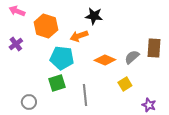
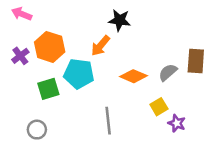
orange hexagon: (46, 26) -> (50, 47), moved
orange arrow: (79, 36) -> (100, 46), turned -30
green square: (57, 83) -> (48, 89), moved
purple star: (149, 105) -> (177, 123), moved

